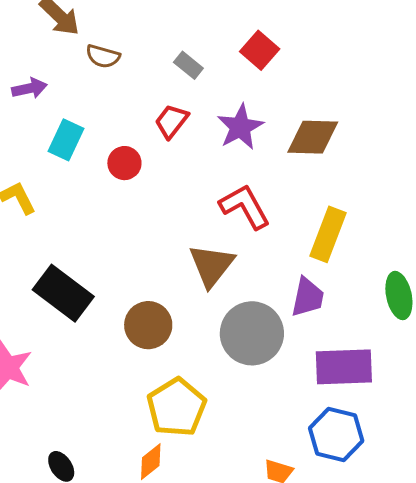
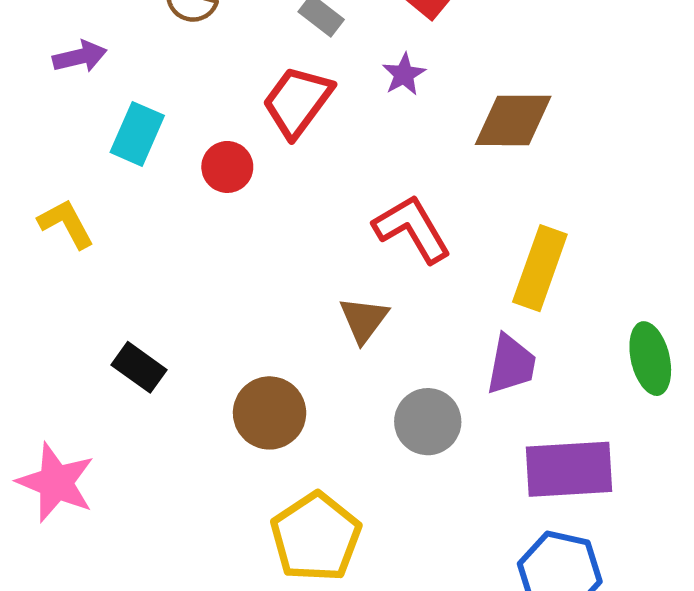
red trapezoid: (172, 121) -> (297, 102), size x1.4
purple star: (240, 127) -> (404, 74), moved, size x0.6
brown triangle: (212, 265) -> (364, 320), size x0.7
black rectangle: (63, 293) -> (139, 367), size x0.6
gray circle: (252, 333) -> (428, 422), size x0.7

